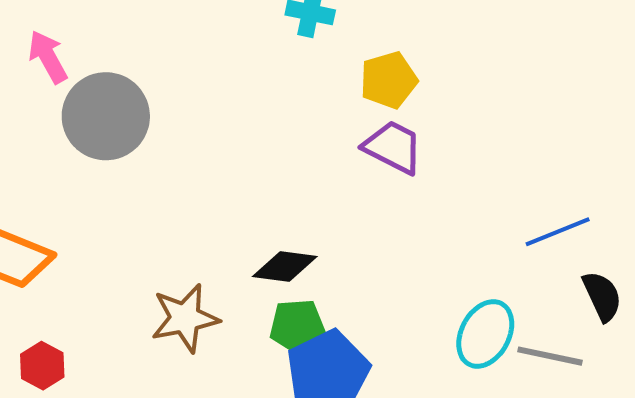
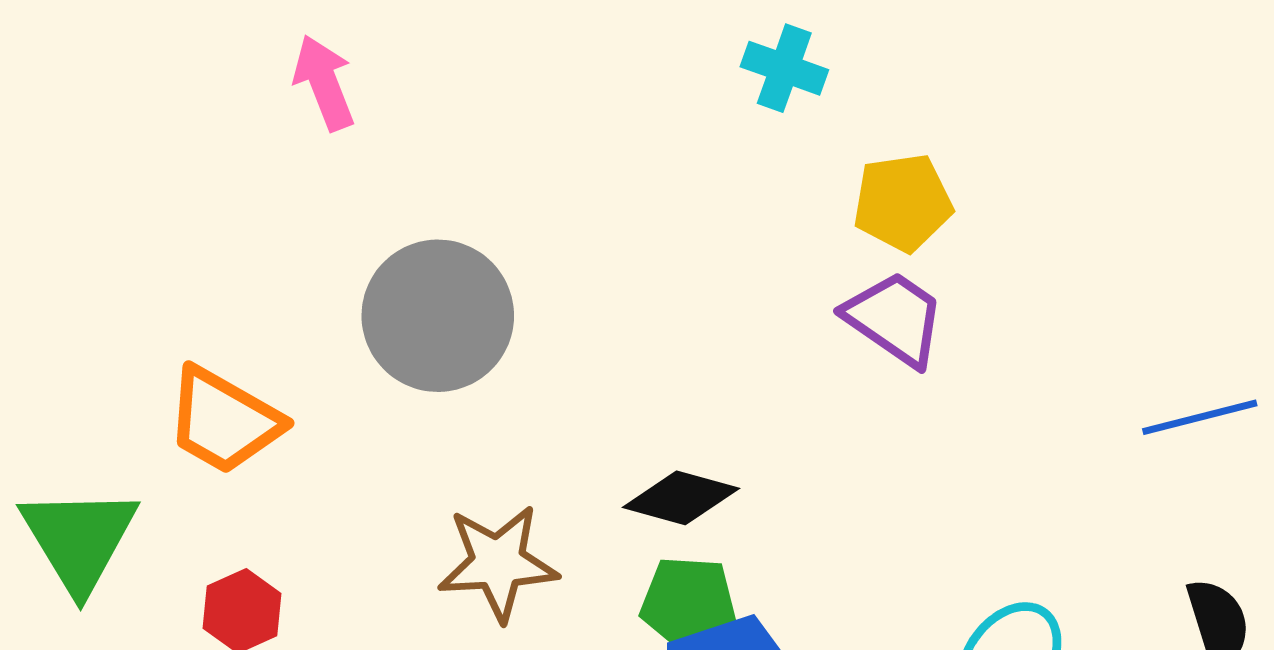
gray circle: (106, 116) -> (438, 316), moved
blue line: (558, 232) -> (1200, 417), moved

